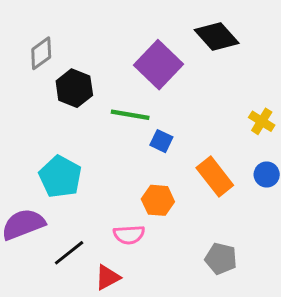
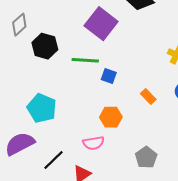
orange rectangle: (215, 176) -> (148, 97), size x0.6
gray pentagon: (221, 259) -> (146, 157), moved, turned 30

